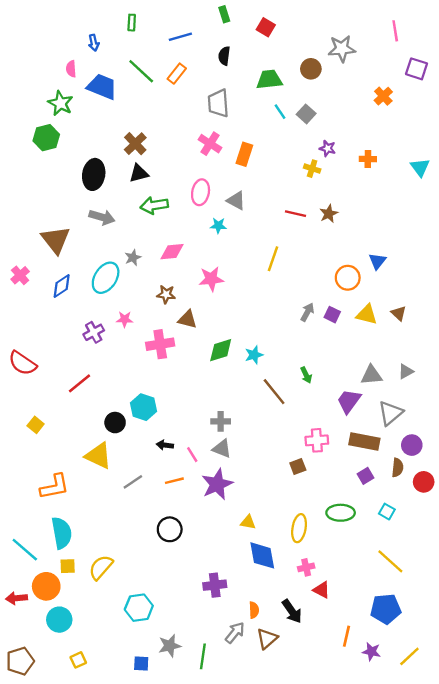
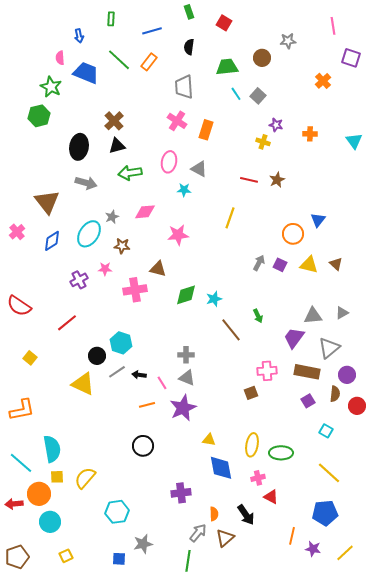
gray star: (342, 49) -> (288, 41), size x0.7
brown star: (166, 294) -> (122, 246), moved
gray line: (133, 482) -> (117, 372), moved
orange L-shape: (55, 487) -> (22, 410), moved
green ellipse: (341, 513) -> (281, 453), moved
green line: (203, 656) -> (188, 561), moved

